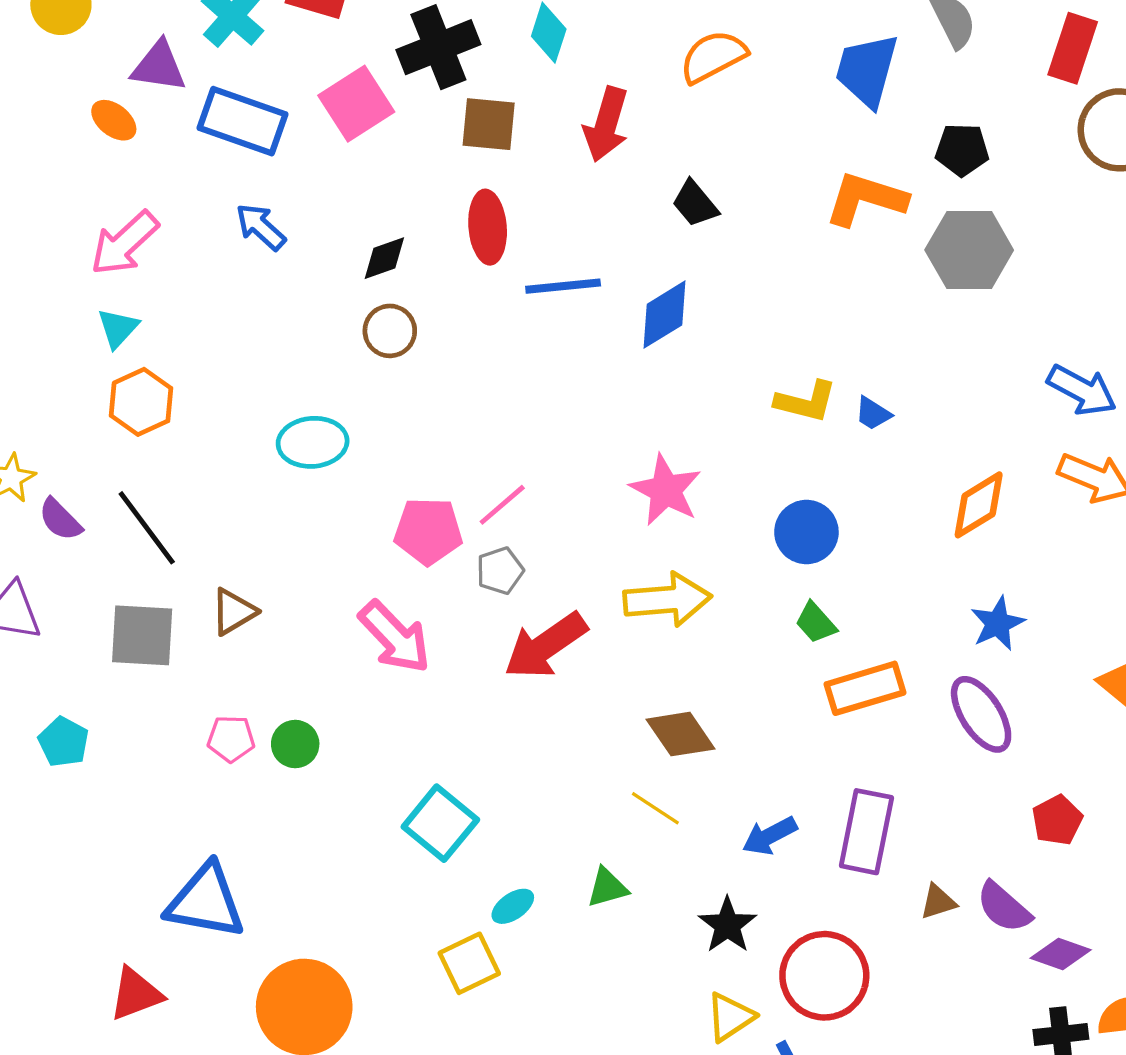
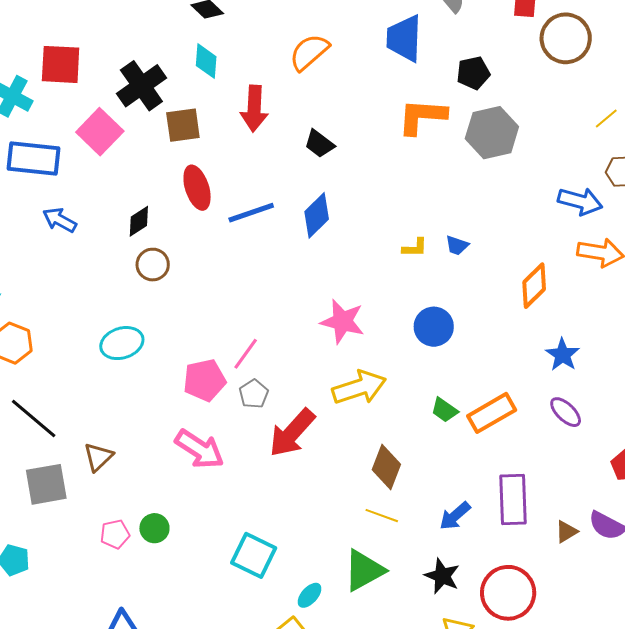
yellow L-shape: (806, 402) -> (415, 248), size x0.7
green trapezoid: (816, 623) -> (444, 410), moved
purple ellipse: (981, 714) -> (566, 412), size x0.7
brown diamond: (681, 734) -> (386, 467), turned 69
green triangle: (607, 888) -> (364, 570), size x1.6

